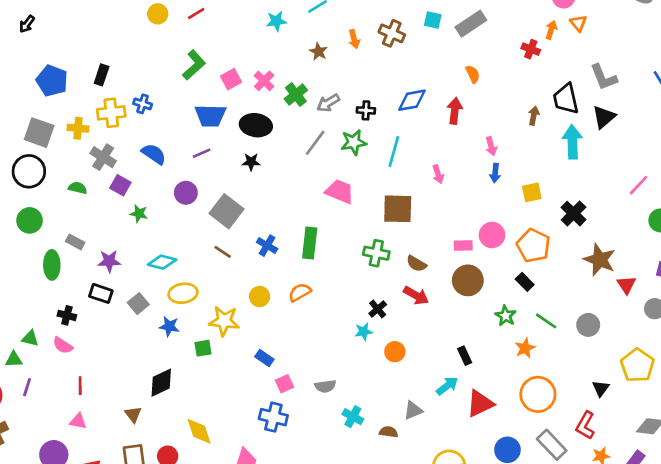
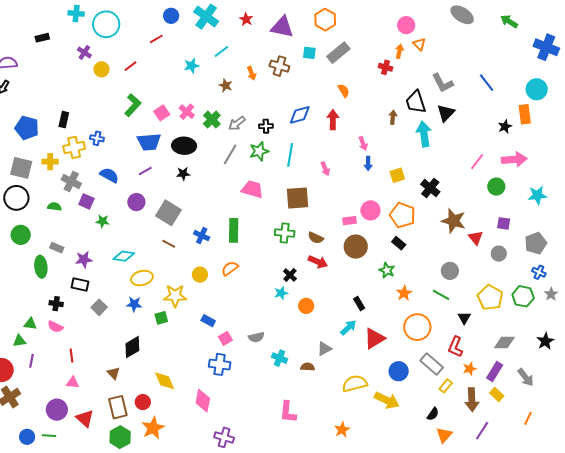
gray square: (138, 304) -> (99, 307), moved
green line: (546, 321) -> (441, 295), moved

